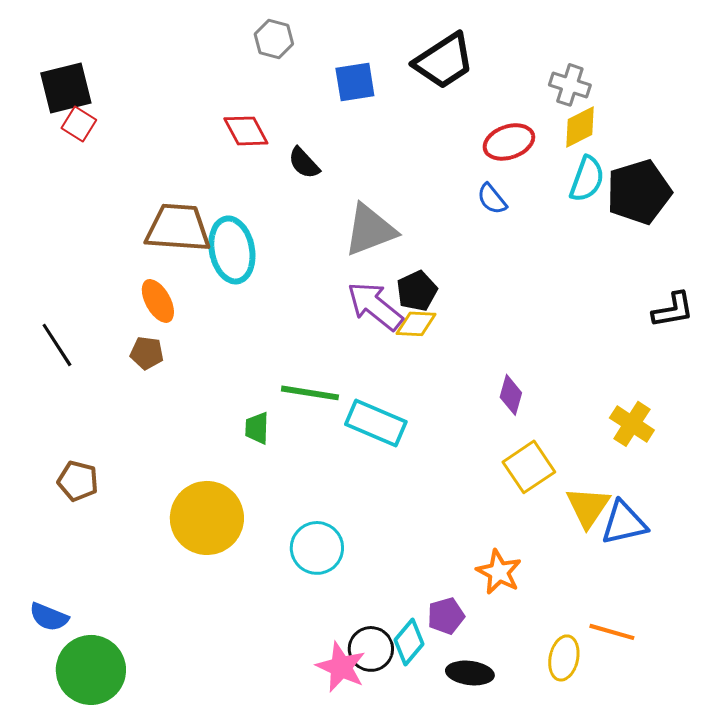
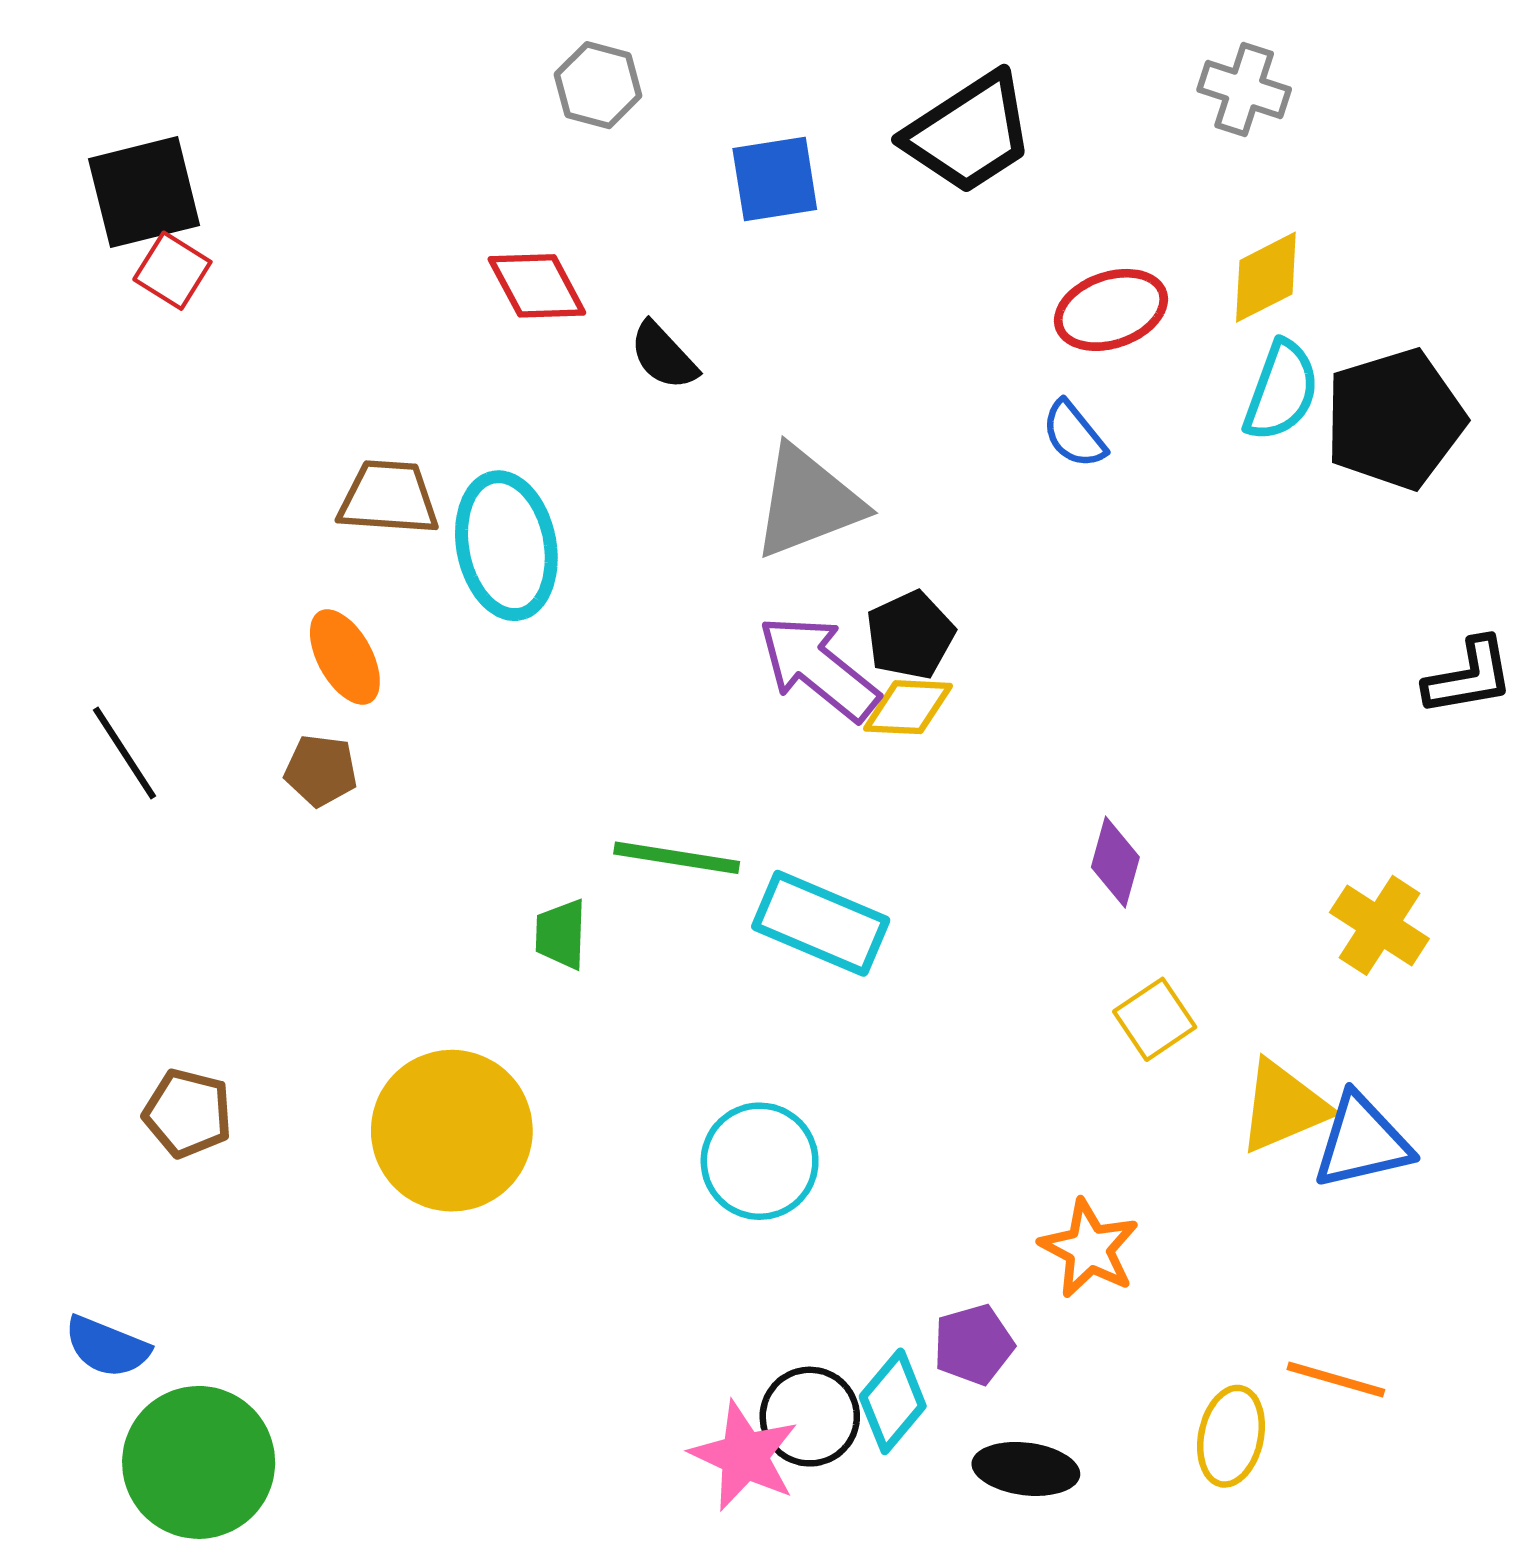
gray cross: (570, 85) -> (1244, 89), moved
brown trapezoid: (178, 228) -> (389, 498), size x0.7
yellow square: (529, 467) -> (1155, 1019), size x0.7
brown pentagon: (78, 481) -> (188, 1113), moved
yellow triangle: (588, 507) -> (1283, 1107), turned 33
cyan circle: (317, 548) -> (760, 1161), moved

